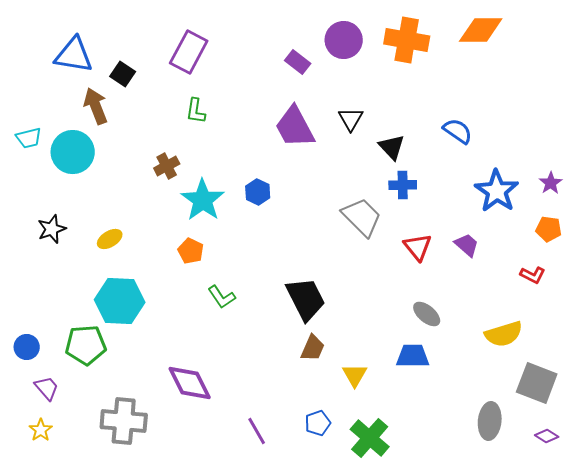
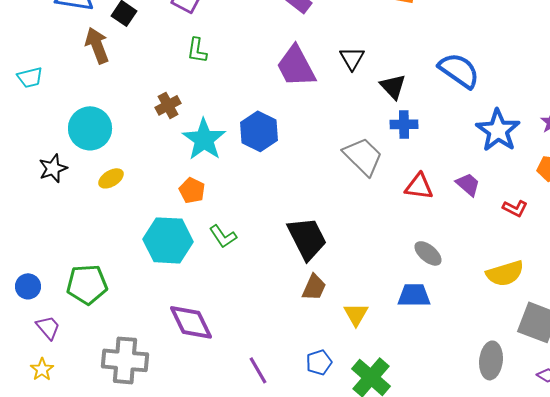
blue semicircle: (458, 131) -> (459, 70), size x1.4
cyan circle: (73, 152) -> (90, 128), moved
blue hexagon: (258, 192) -> (259, 131), size x1.5
red triangle: (418, 247) -> (419, 186), turned -44
red L-shape: (533, 275) -> (515, 208), moved
cyan hexagon: (120, 301) -> (168, 240), moved

